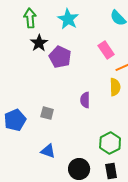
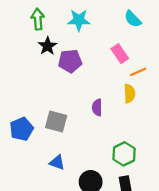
cyan star: (68, 19) -> (79, 20), turned -30
purple pentagon: (60, 57) -> (70, 61), turned -30
gray square: (47, 113) -> (56, 122), size x1.5

